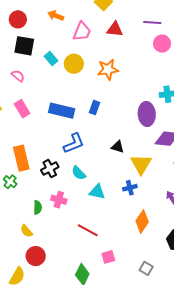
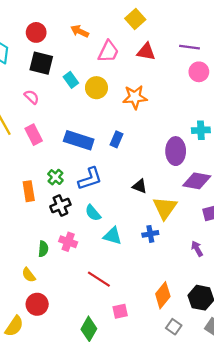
orange rectangle: (21, 158) -> (29, 191), size x0.7
green cross: (10, 182) -> (55, 177), moved
orange diamond: (142, 221) -> (163, 295), moved
gray square: (146, 268) -> (174, 327), moved

